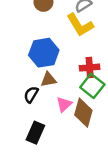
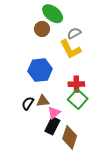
brown triangle: (48, 80) -> (43, 101), moved
brown diamond: (83, 113) -> (70, 137), moved
black rectangle: (35, 133) -> (52, 126), moved

